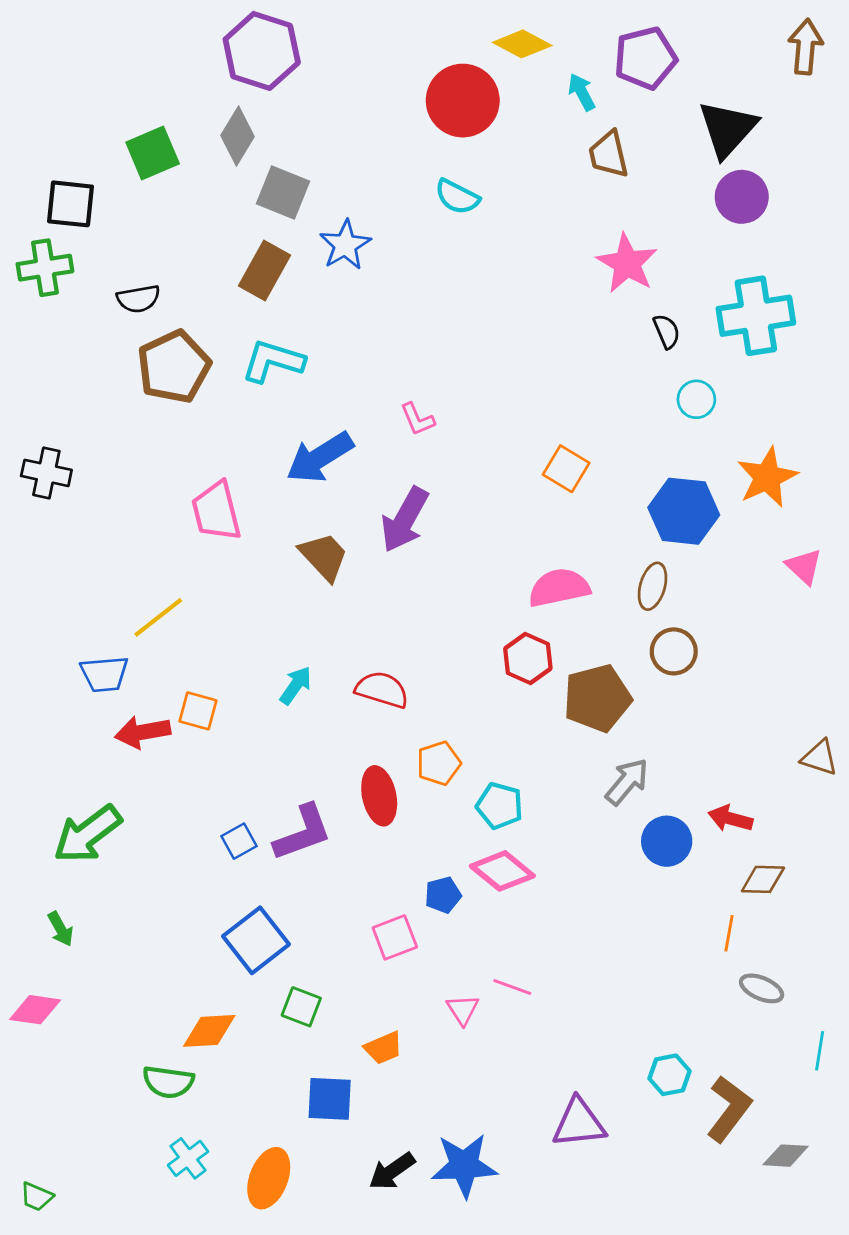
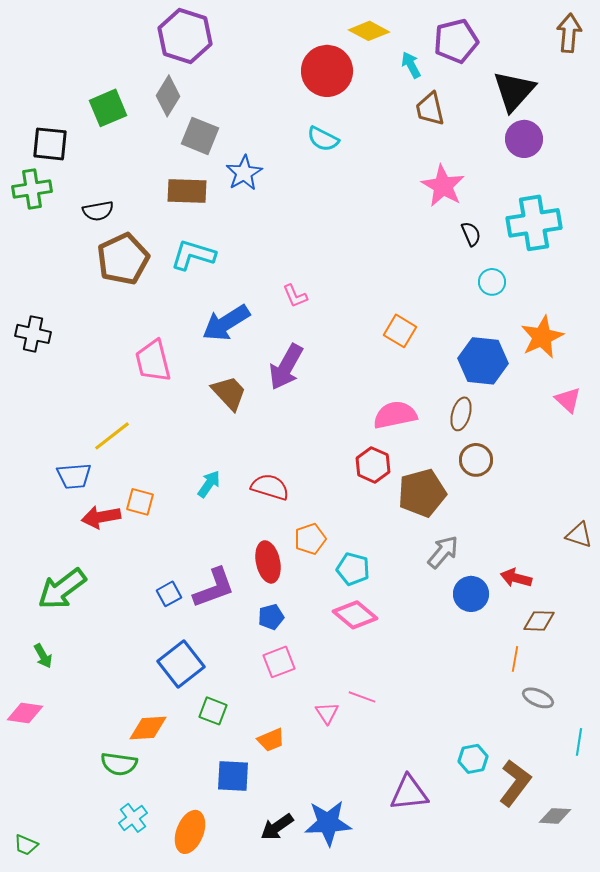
brown rectangle: (264, 270) -> (187, 191), turned 63
blue pentagon: (443, 895) -> (271, 617), moved

